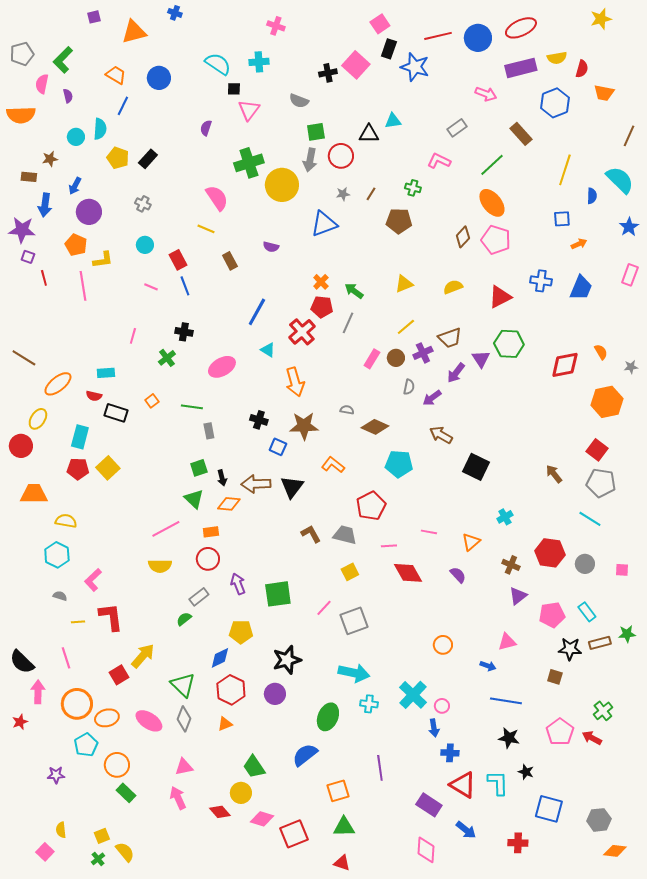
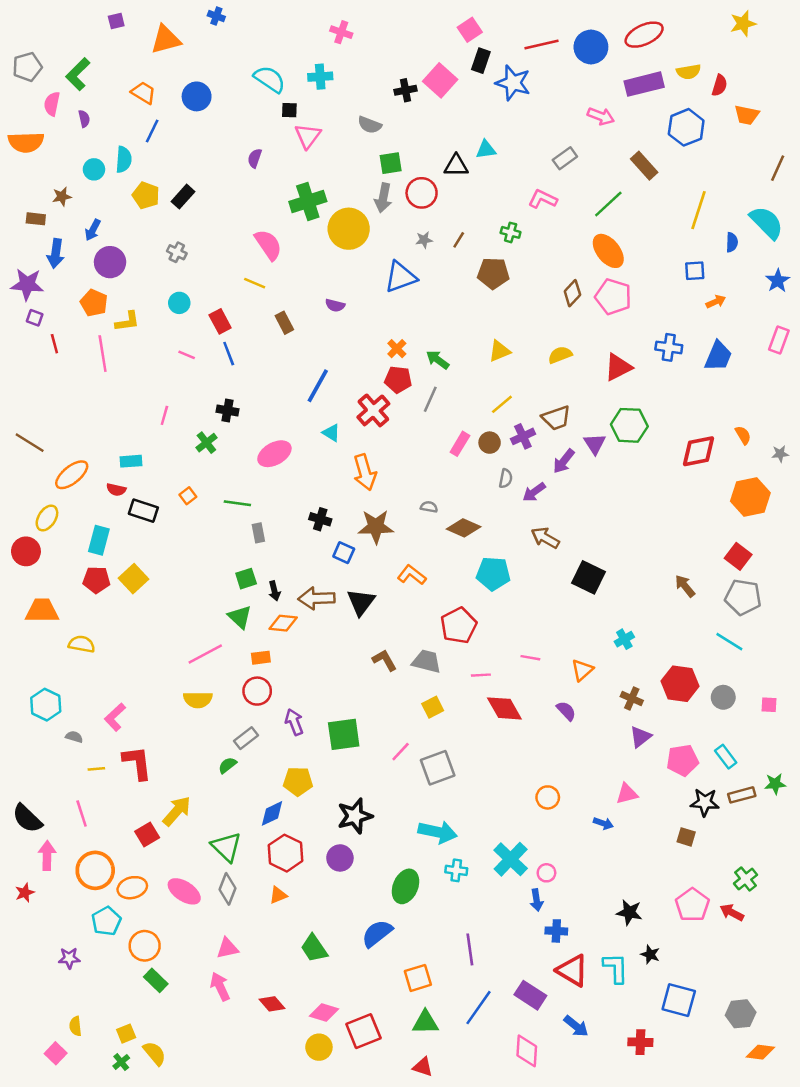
cyan hexagon: (57, 555) -> (46, 705), moved
blue line: (506, 701) -> (478, 1008), moved, turned -64
yellow circle: (241, 793) -> (319, 1047), moved

